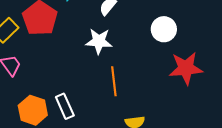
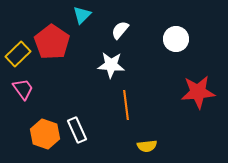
white circle: (164, 29) -> (176, 39), moved

